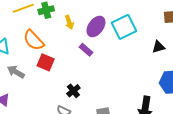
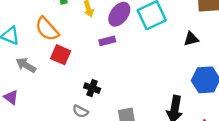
purple rectangle: (86, 50) -> (107, 41), turned -56
black cross: (73, 91) -> (92, 88), turned -32

